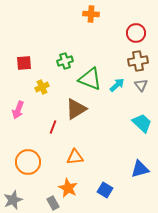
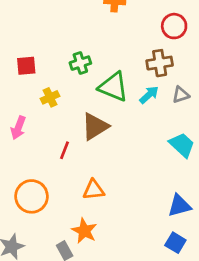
brown cross: (138, 61) -> (160, 63), moved
gray triangle: (141, 85) -> (181, 95), turned 48
blue square: (105, 190) -> (175, 243), moved

